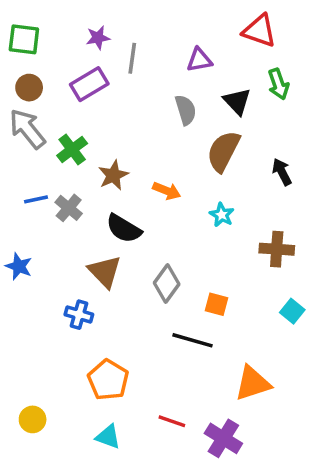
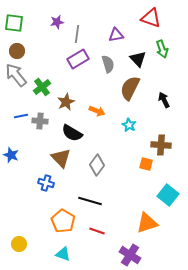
purple rectangle: (89, 84) -> (78, 59), moved
gray cross: (69, 208) -> (40, 121), turned -35
orange square: (217, 304) -> (146, 164), moved
cyan square: (292, 311) -> (168, 195), moved, size x1.5
black line: (192, 340) -> (90, 201), moved
red line: (172, 421) -> (97, 231), moved

